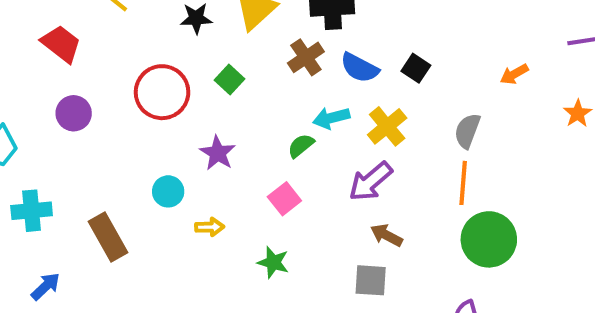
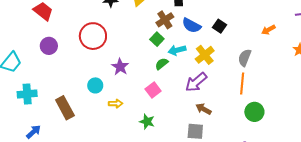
green square: (230, 79) -> (157, 39), moved
green circle: (489, 239) -> (254, 112), size x0.7

